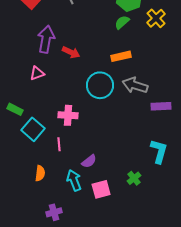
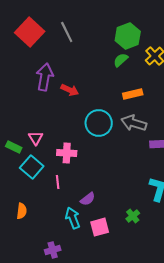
orange rectangle: (121, 56) -> (133, 94), moved
pink triangle: (37, 73) -> (36, 138), moved, turned -42
orange semicircle: (40, 173) -> (22, 211), moved

